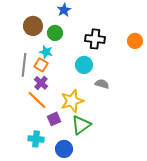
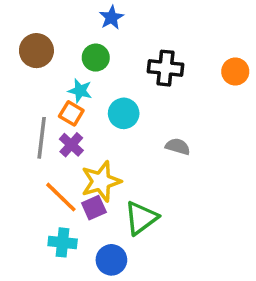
brown circle: (33, 26) -> (36, 51), moved
gray line: (24, 65) -> (42, 138), moved
cyan circle: (84, 65) -> (124, 113), moved
orange line: (37, 100) -> (61, 197), moved
yellow star: (72, 101) -> (101, 181), moved

